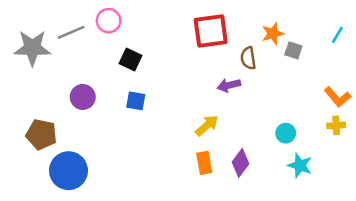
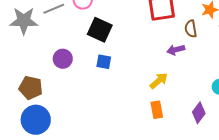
black square: (131, 59) -> (100, 30), size x1.4
purple diamond: (240, 163) -> (199, 113), moved
blue circle: (69, 171) -> (36, 120), moved

